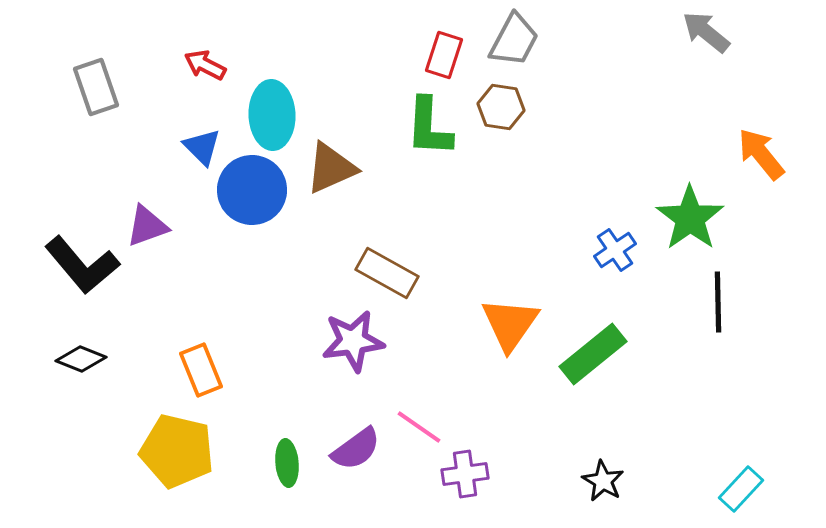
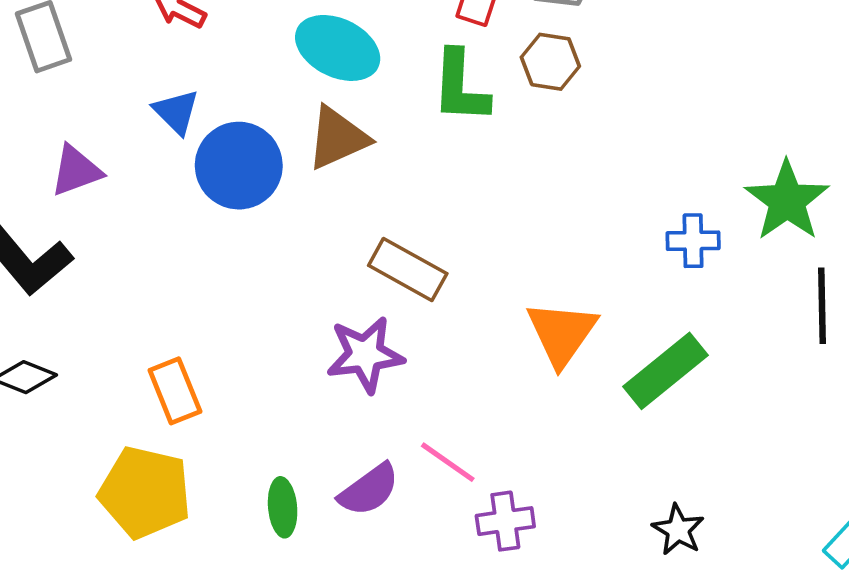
cyan ellipse: (272, 115) -> (338, 48), moved, turned -62
purple triangle: (147, 226) -> (76, 171), moved
blue cross: (615, 250) -> (693, 241), turned 33

